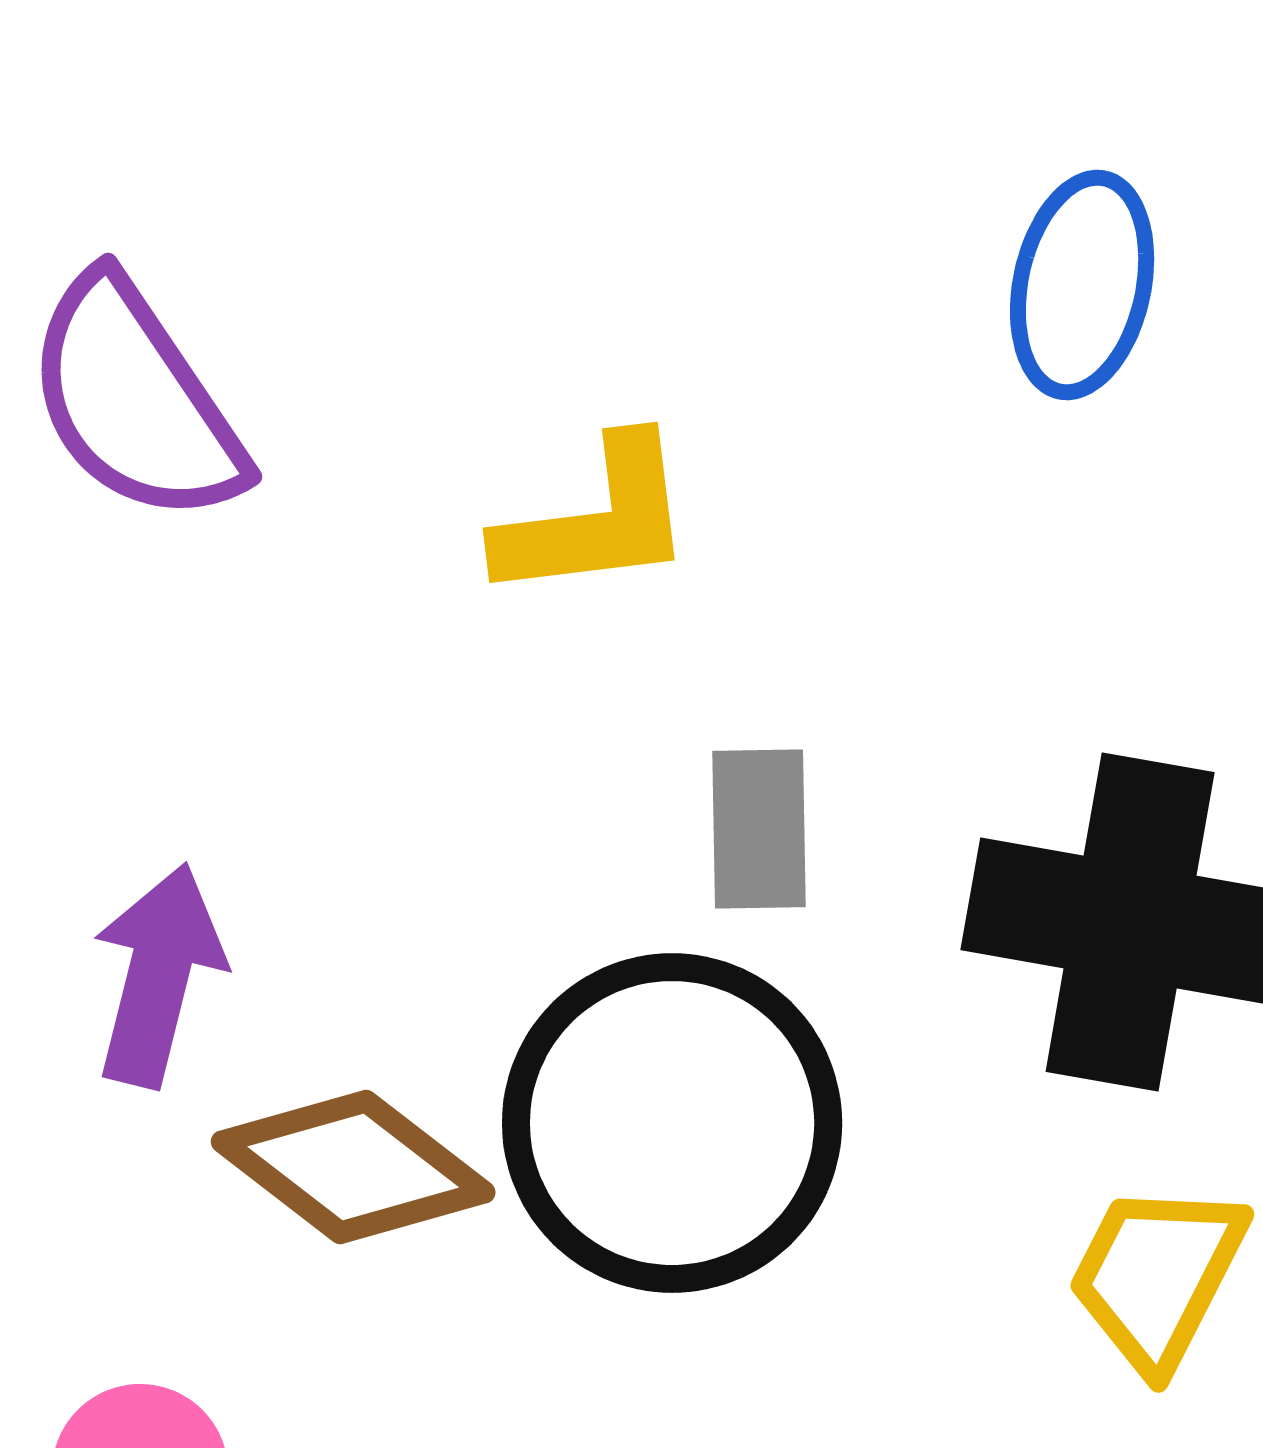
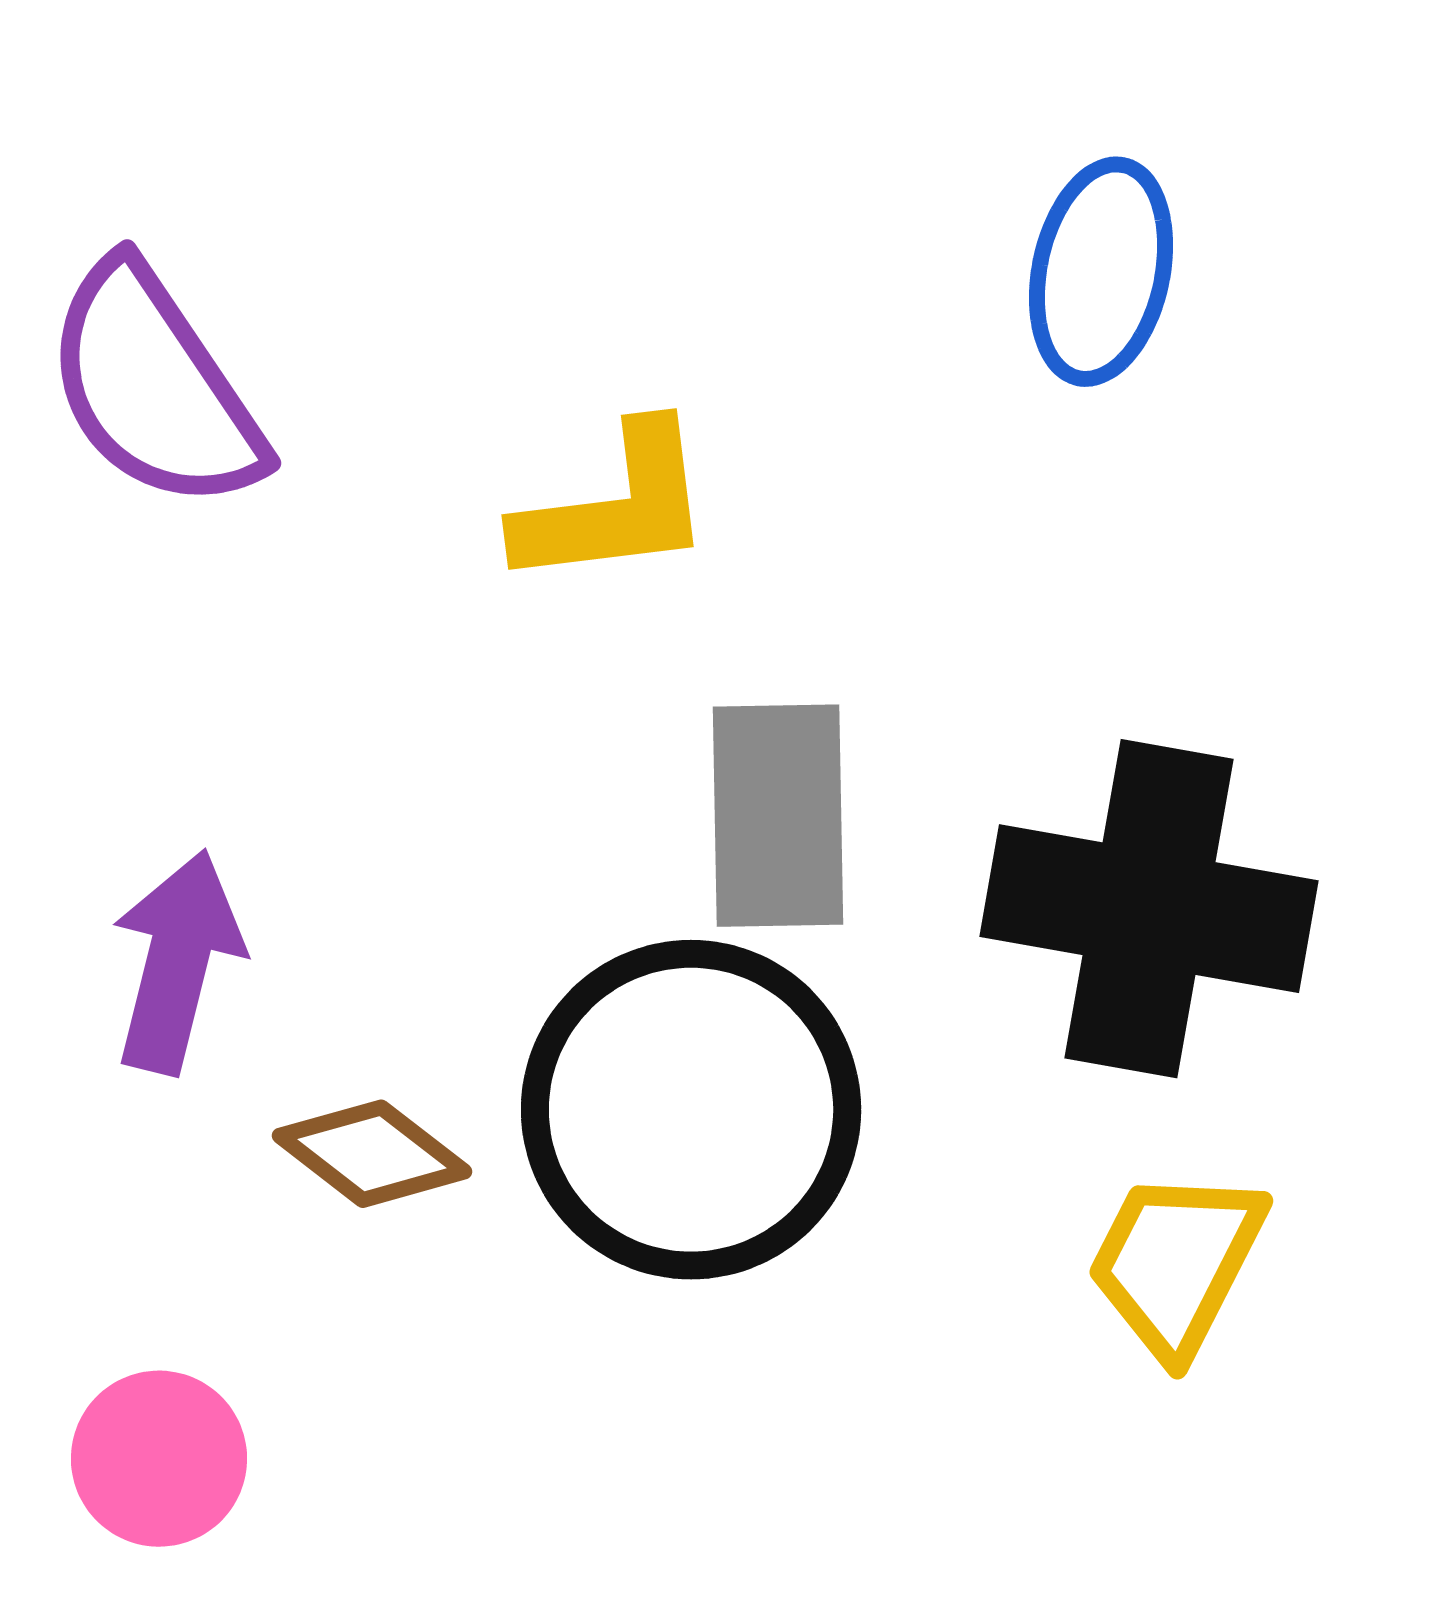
gray rectangle: (759, 829) -> (778, 816), size x1.4
brown diamond: (353, 1167) -> (372, 1154), size x0.7

